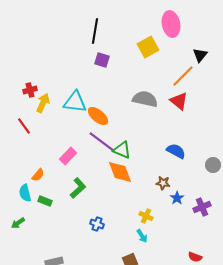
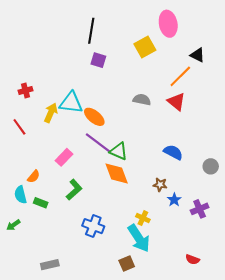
black triangle: (200, 55) -> (198, 55), turned -42
gray semicircle: (145, 99) -> (142, 100), size x0.7
yellow arrow: (43, 103) -> (51, 113), moved
blue cross: (97, 224) -> (93, 226), size x1.5
cyan arrow: (142, 236) -> (139, 238), size x2.0

